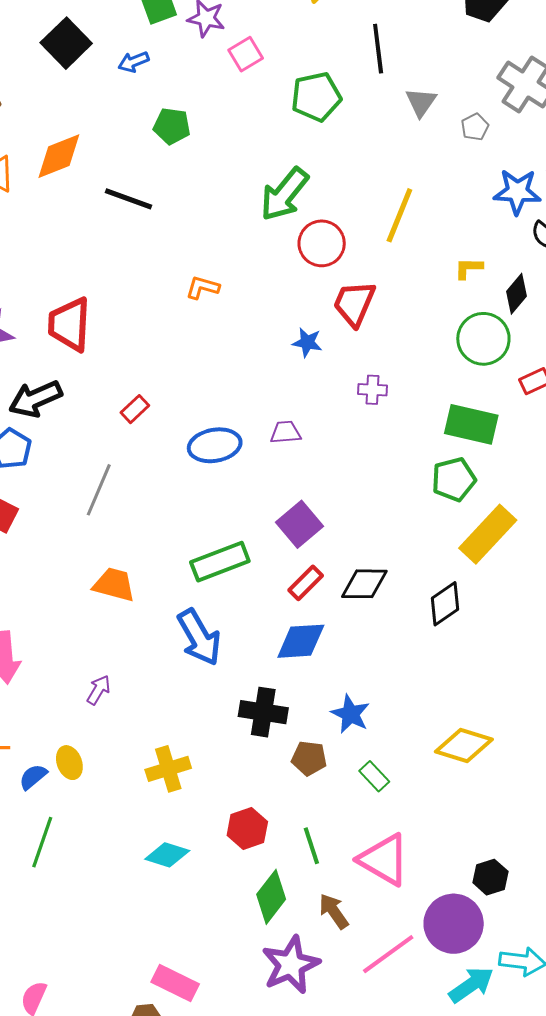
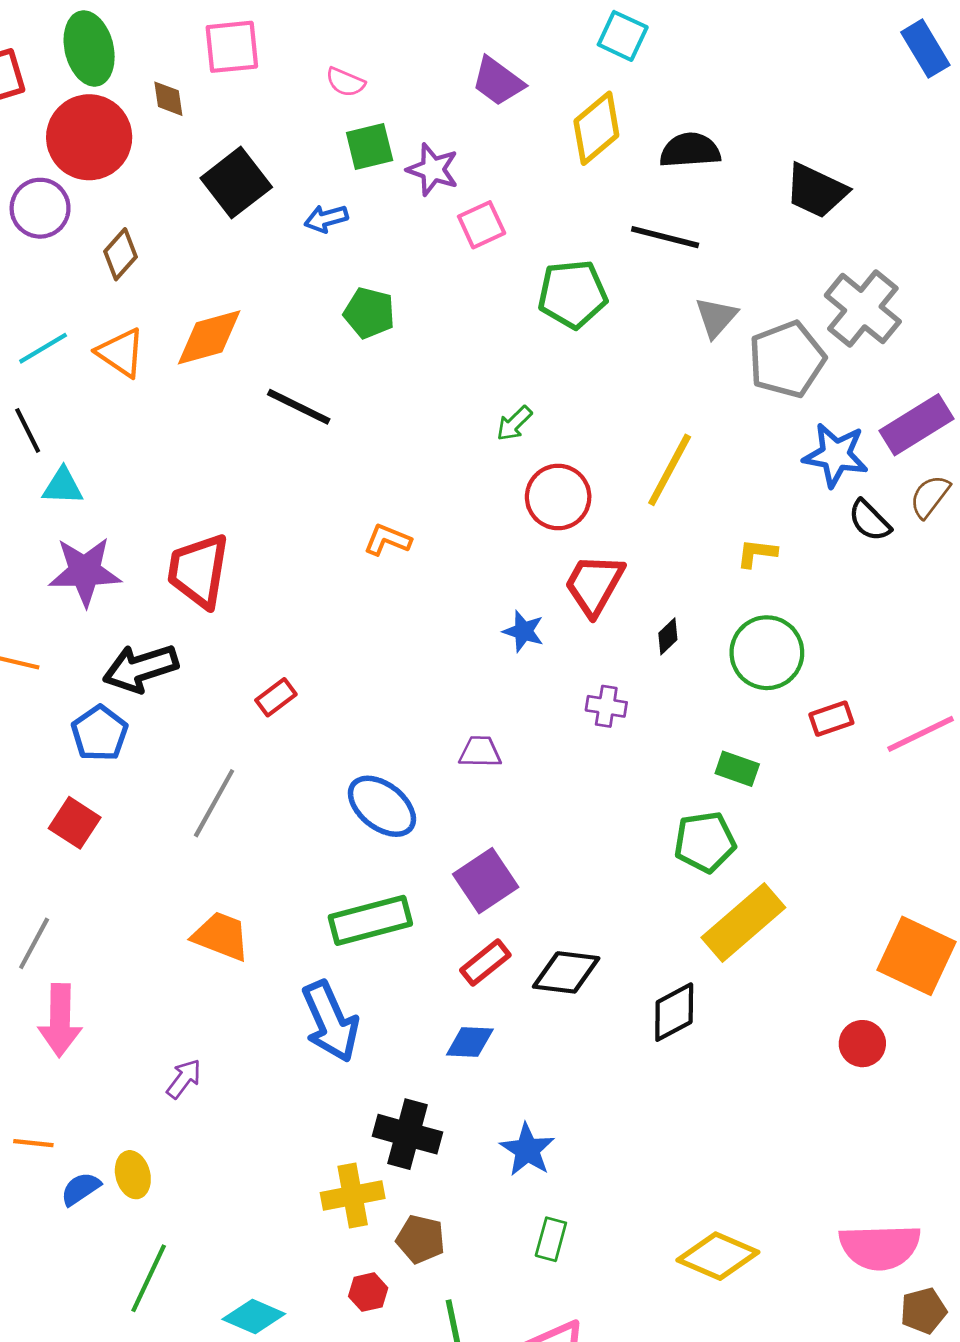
black line: (378, 49) -> (665, 237), turned -75
gray pentagon: (475, 127) -> (787, 359), size x2.0
green arrow: (284, 194) -> (514, 423), size x0.5
black diamond: (517, 294) -> (668, 636), moved, size x0.7
green rectangle: (471, 424) -> (737, 769), size x0.6
blue ellipse: (215, 445) -> (382, 806), moved, turned 42
blue diamond: (301, 641) -> (470, 1042), size x0.7
yellow diamond: (464, 746) -> (718, 1256), moved
brown pentagon: (309, 758) -> (421, 1239), moved
yellow cross: (168, 769) -> (353, 1196), moved
green rectangle: (374, 776) -> (551, 1239), turned 52
red hexagon: (247, 828) -> (368, 1292), size x0.7
green line: (42, 842) -> (149, 1278), moved

